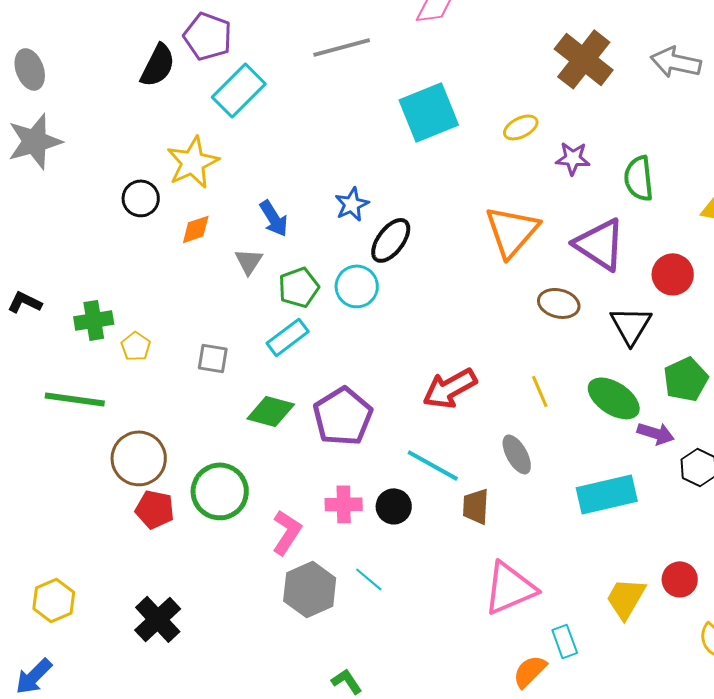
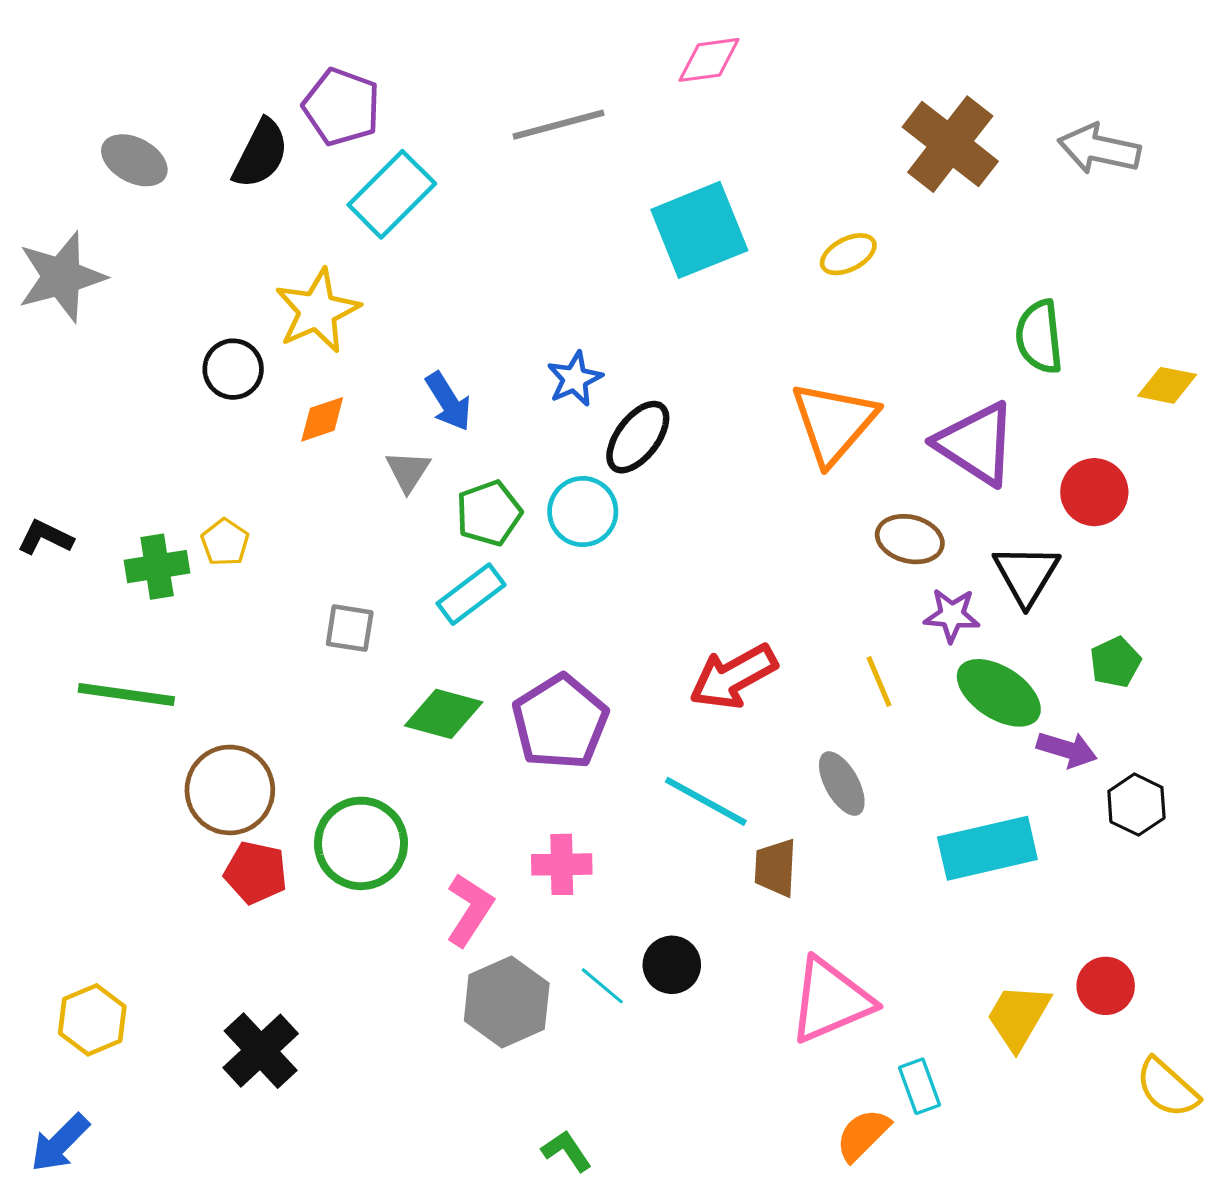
gray ellipse: (30, 69) -> (134, 160), moved, turned -42
purple star: (573, 158) -> (952, 615), moved
yellow pentagon: (136, 346) -> (225, 542), moved
green pentagon: (686, 379) -> (1115, 662), size x0.7
black circle: (394, 506) -> (672, 965), moved

